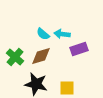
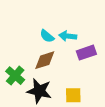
green cross: (15, 57) -> (15, 76), moved

